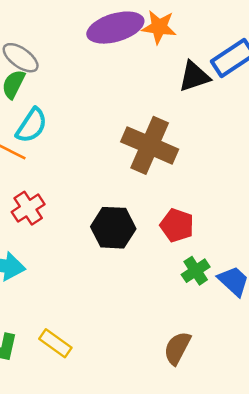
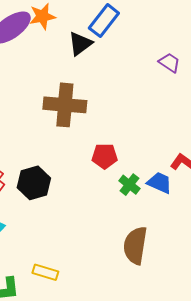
black hexagon: (113, 228) -> (34, 183), moved
brown semicircle: (177, 348) -> (135, 245), size x1.4

